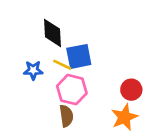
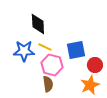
blue square: (79, 56) -> (76, 50), moved
blue star: (33, 70) -> (24, 51), size x1.5

